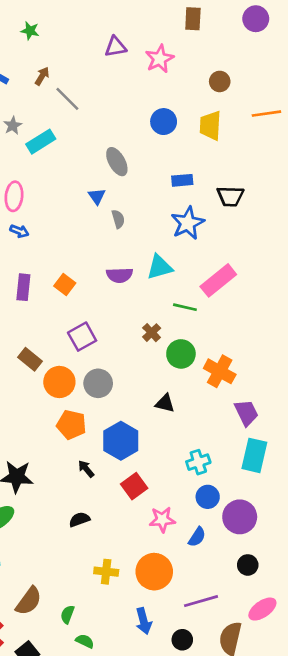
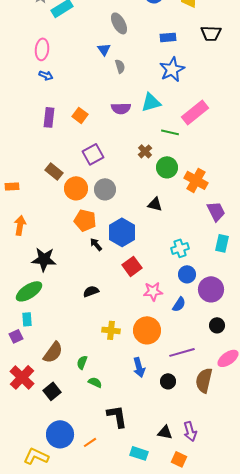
black trapezoid: (230, 196) -> (211, 33), moved
cyan rectangle: (254, 455) -> (222, 243), size x0.7
black arrow: (86, 469) -> (96, 244), moved

